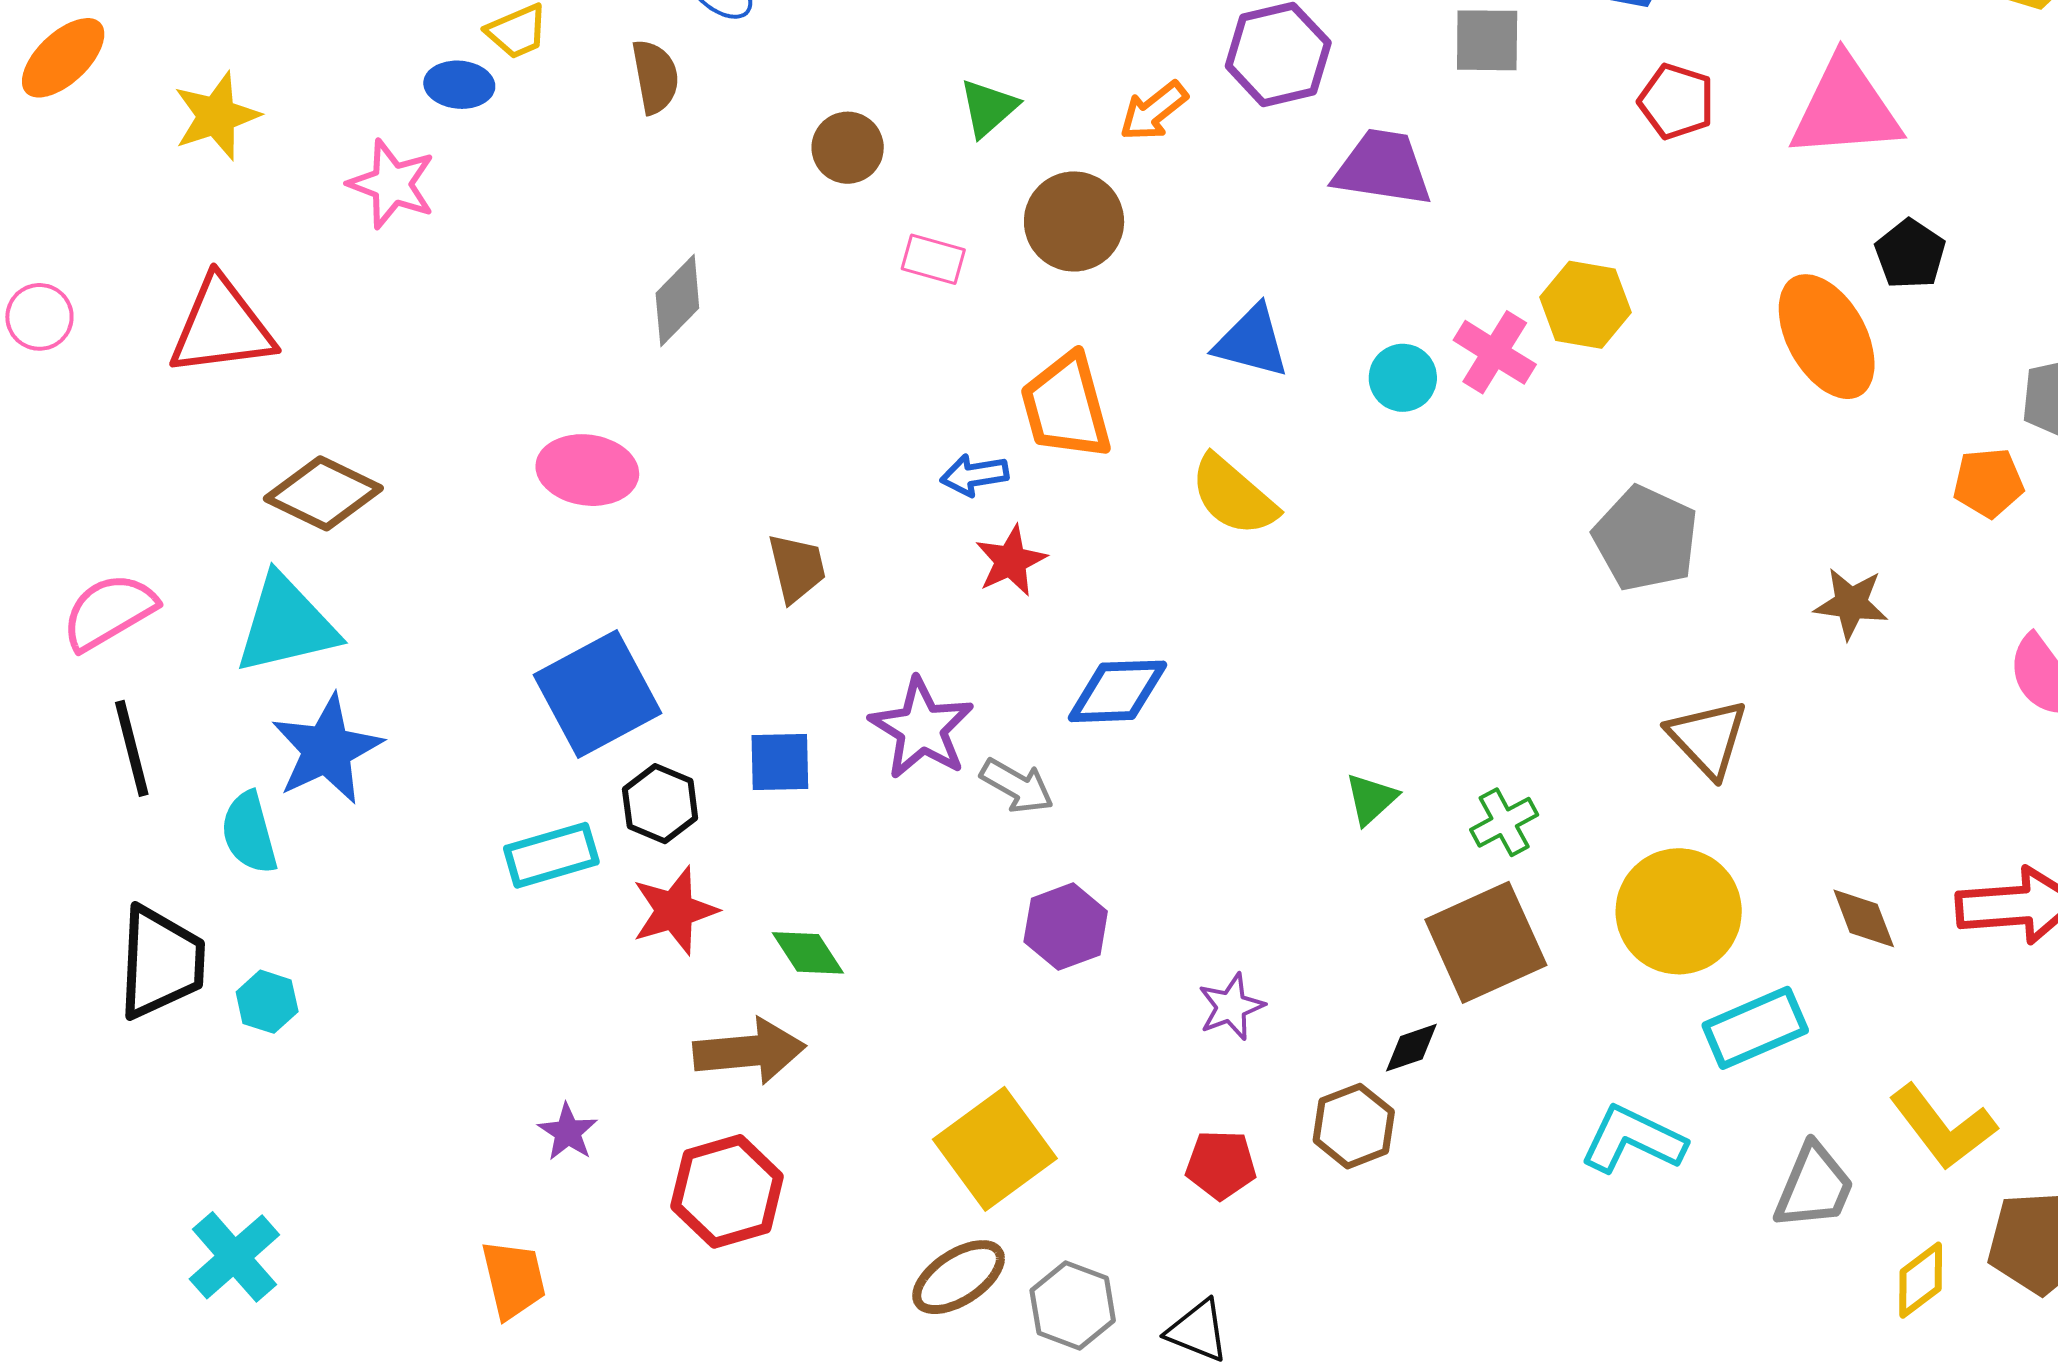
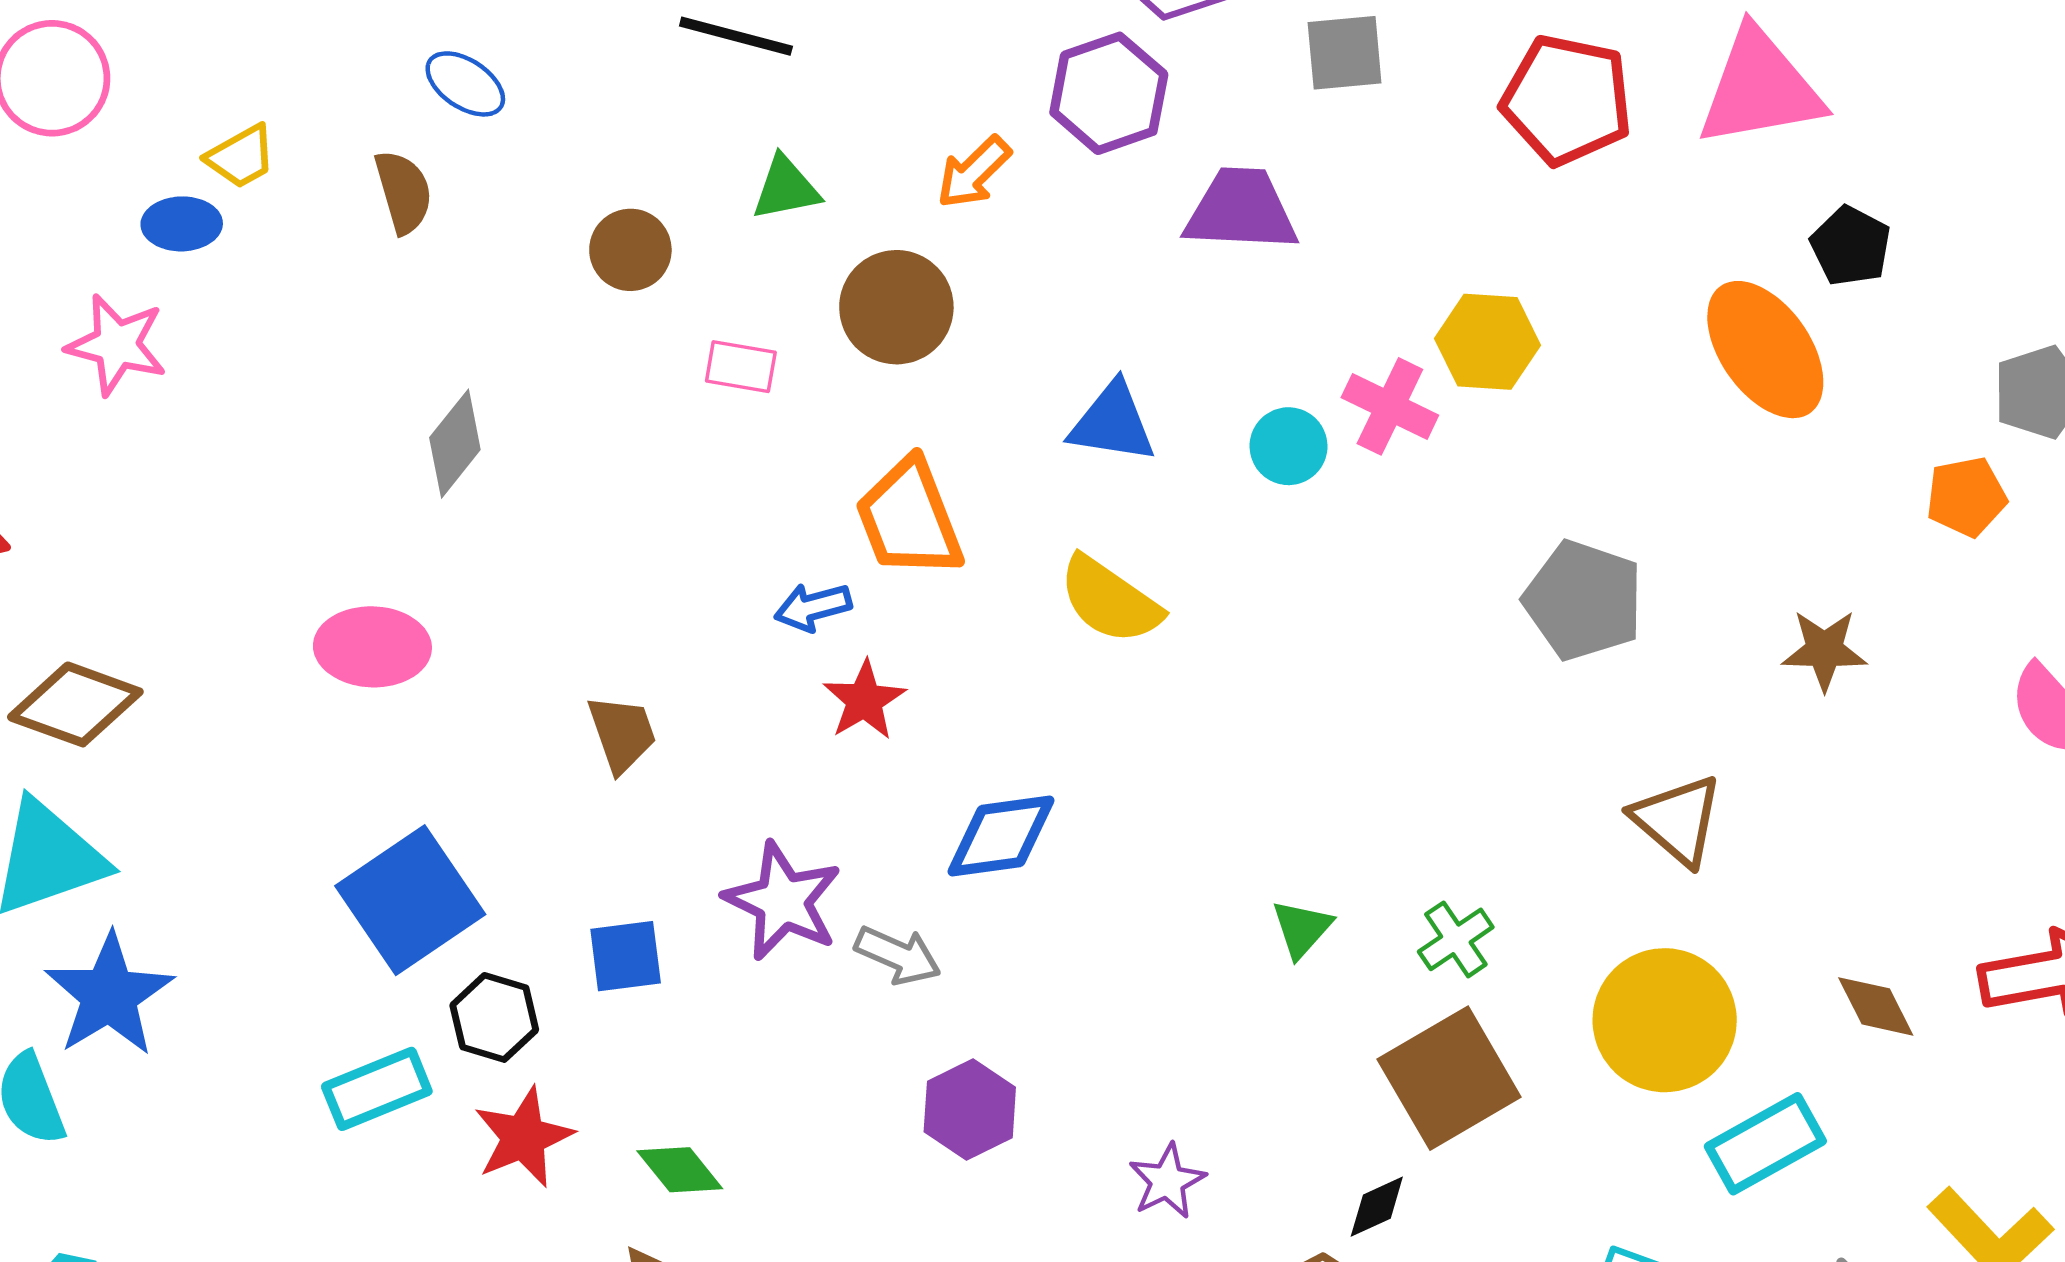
red pentagon: (1676, 101) -> (1567, 100), size x1.5
green triangle: (988, 108) -> (786, 188), turned 36

